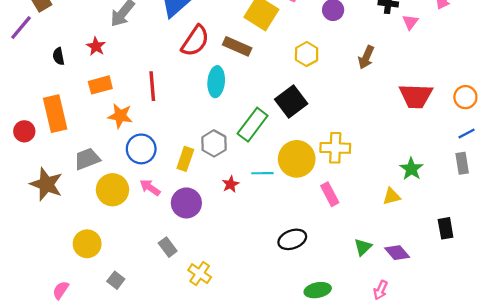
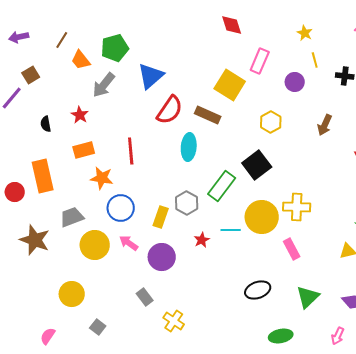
green triangle: (363, 247) -> (308, 297), moved, size x1.4

